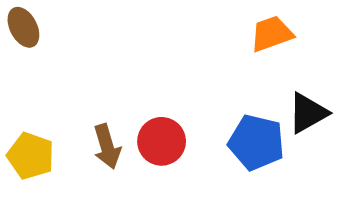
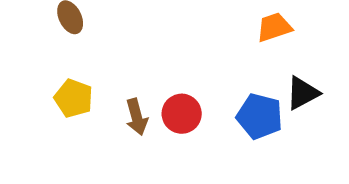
yellow pentagon: (31, 156) -> (74, 98), moved

